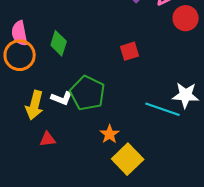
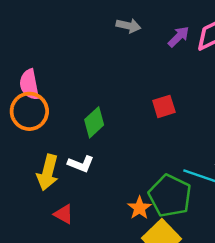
green diamond: (59, 43) -> (94, 122), moved, turned 30
green pentagon: (88, 93) -> (170, 196), moved
red triangle: (48, 139) -> (64, 214), turned 36

